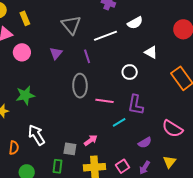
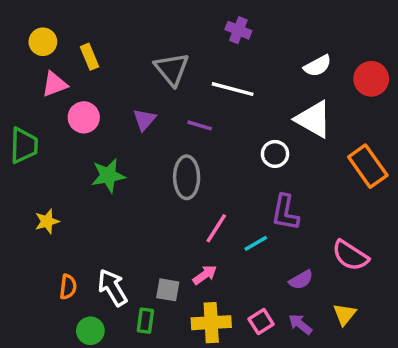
white semicircle: (135, 23) -> (318, 66), moved
white line: (105, 36) -> (233, 89), turned 35
white triangle: (151, 52) -> (313, 119), size x1.6
purple line: (87, 56) -> (200, 125), turned -56
green star: (25, 95) -> (108, 176), moved
pink line: (104, 101) -> (216, 228), moved, turned -66
white arrow: (37, 135) -> (113, 288), moved
purple arrow: (145, 168) -> (300, 324), turned 96

